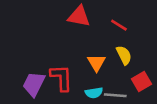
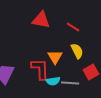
red L-shape: (61, 78) -> (40, 69), moved

